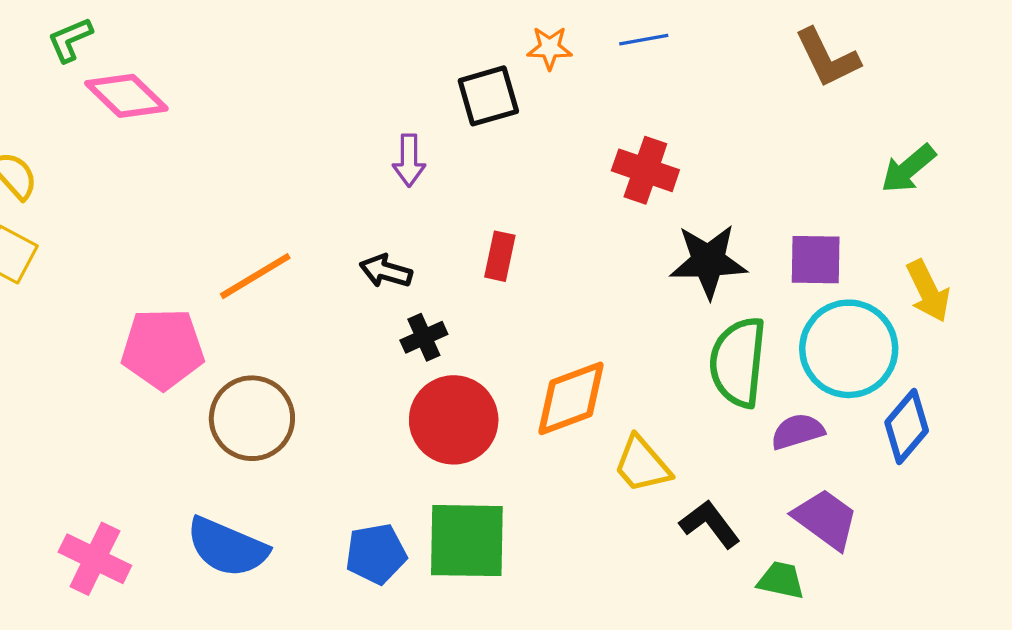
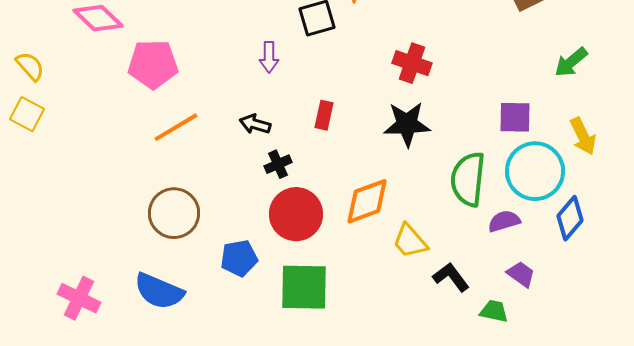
black star: (708, 261) -> (407, 124), moved
pink pentagon: (163, 349) -> (153, 64), moved
purple trapezoid: (826, 519) -> (521, 274), size x0.7
blue pentagon: (376, 554) -> (239, 258), moved

